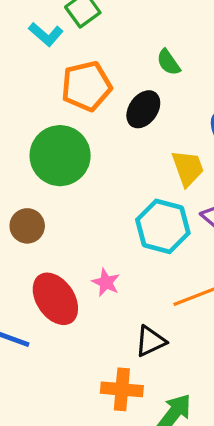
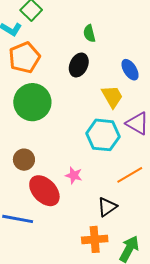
green semicircle: (168, 62) -> (89, 33), turned 30
orange pentagon: (86, 86) -> (24, 57), moved
brown circle: (27, 226) -> (24, 160), moved

